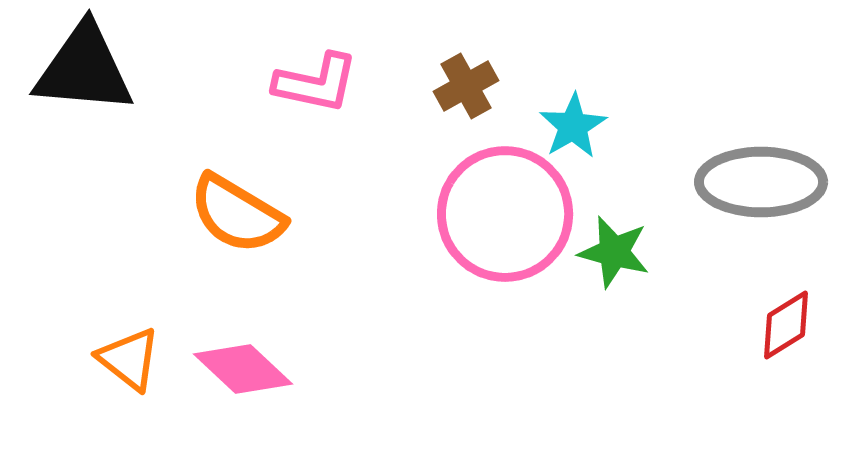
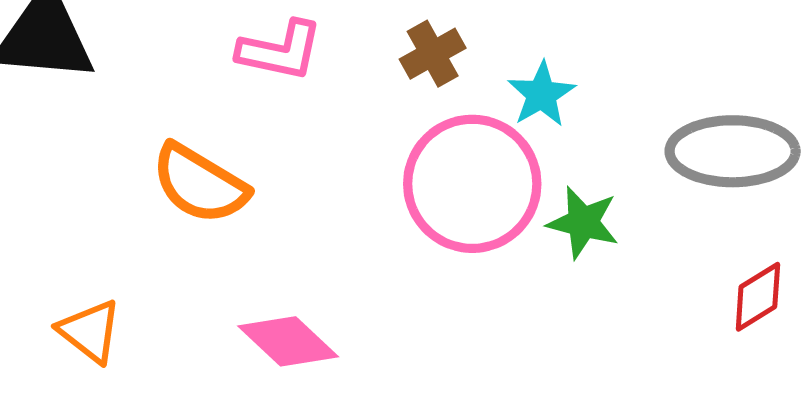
pink diamond: (243, 369) -> (288, 341), moved

